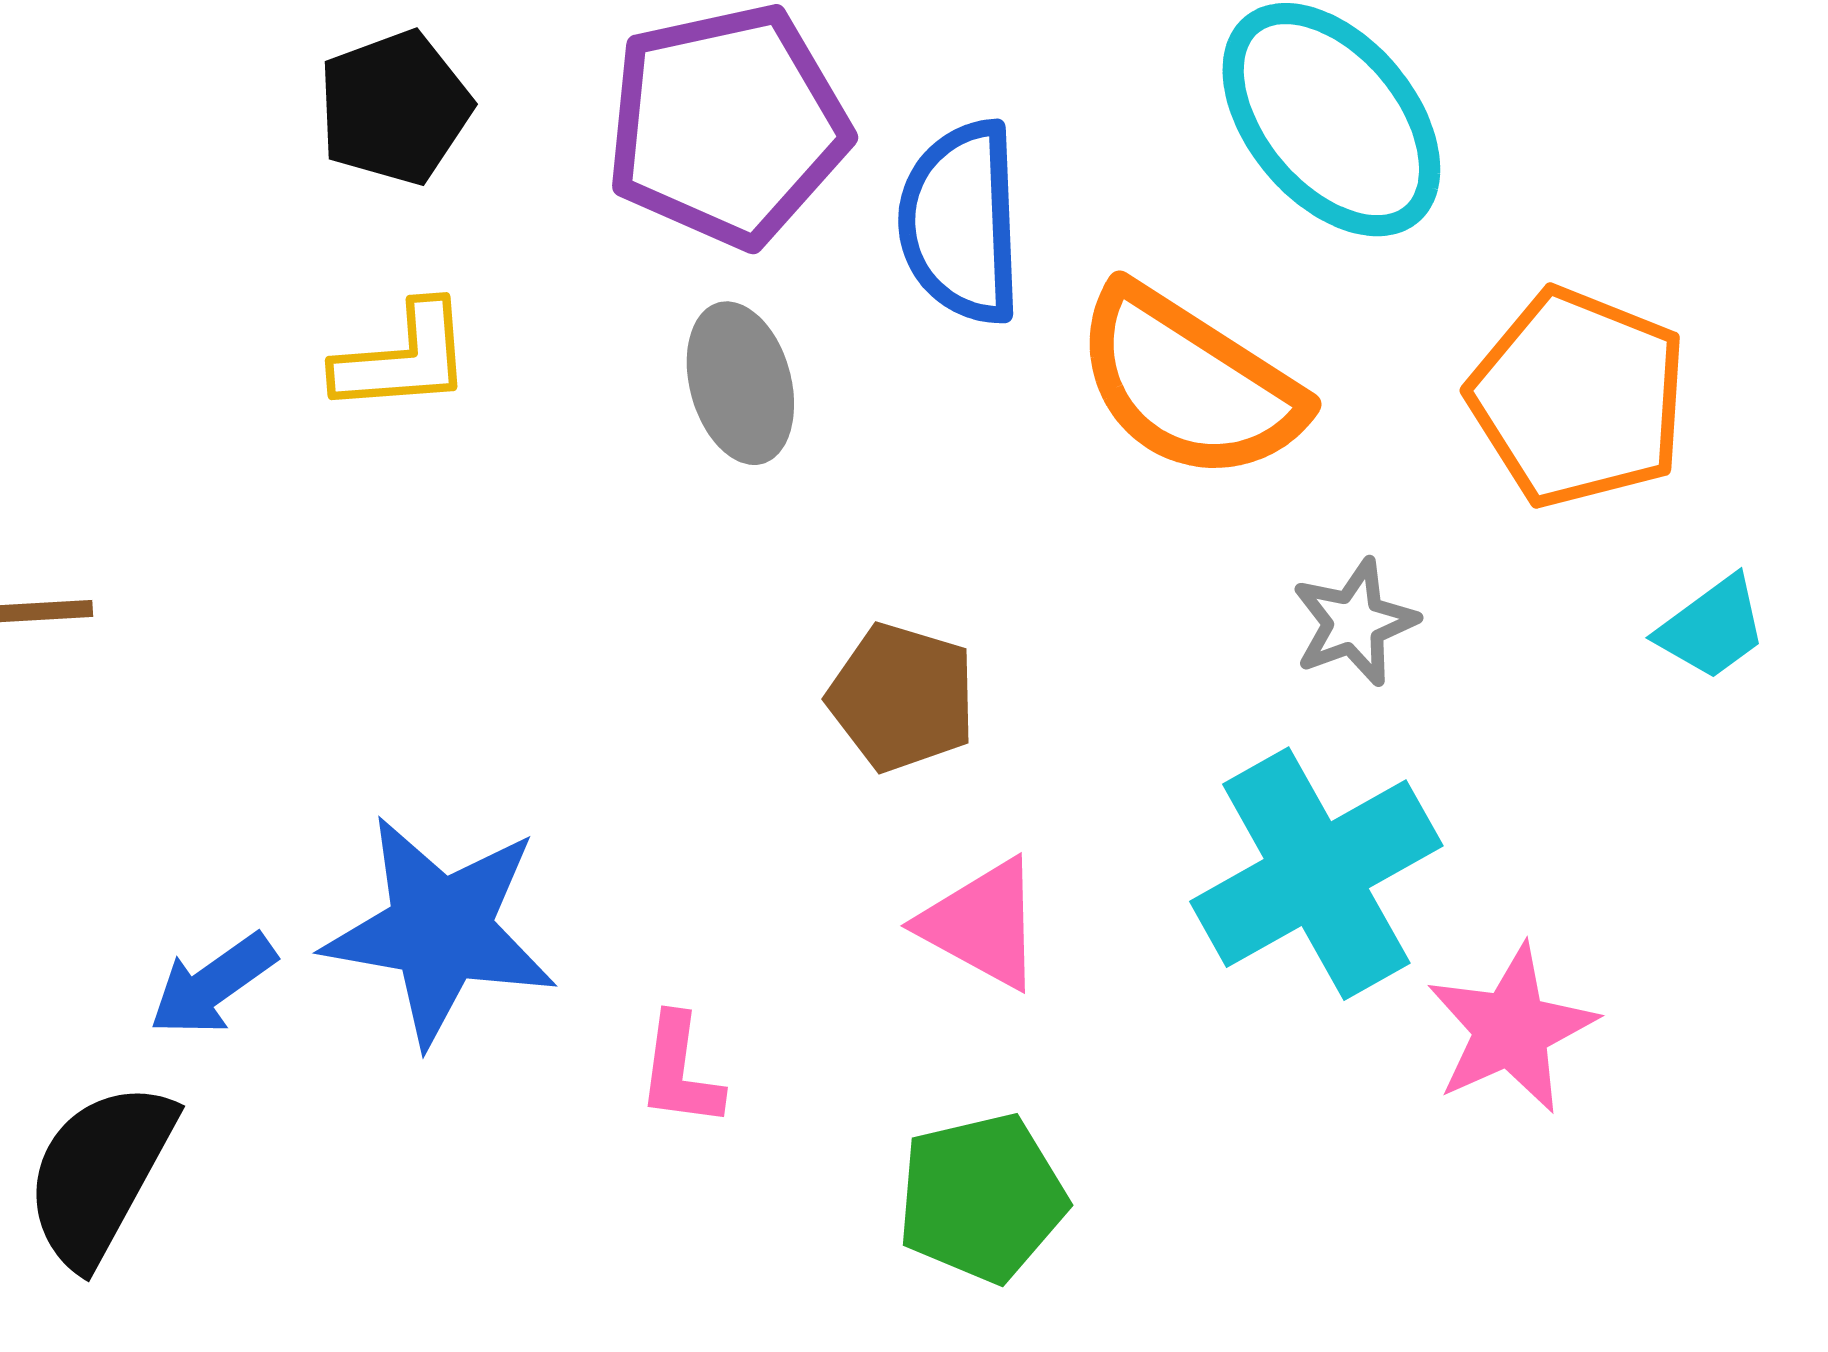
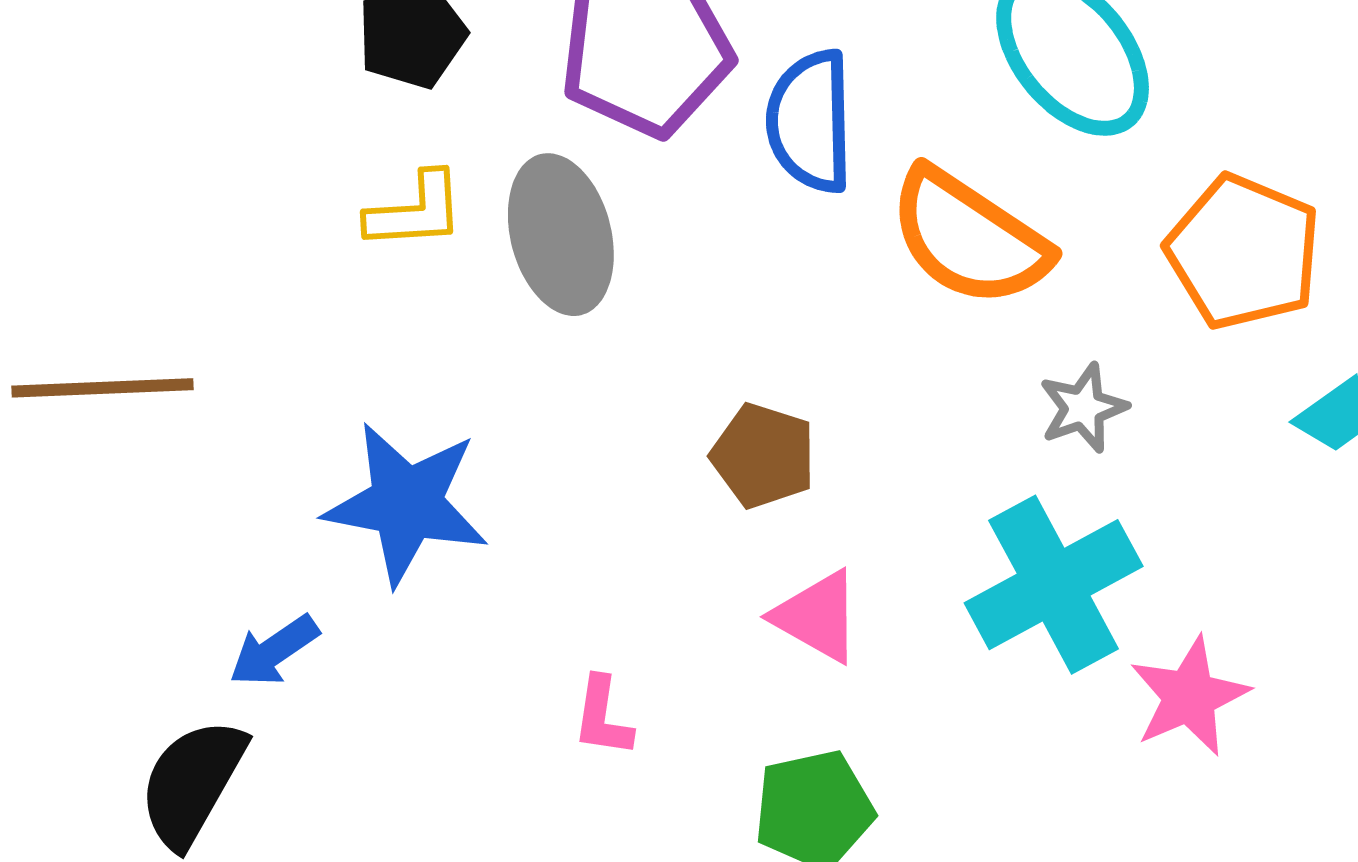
gray ellipse: (740, 383) -> (561, 235), moved, size x1.4
blue star: (440, 930) -> (406, 503), moved

